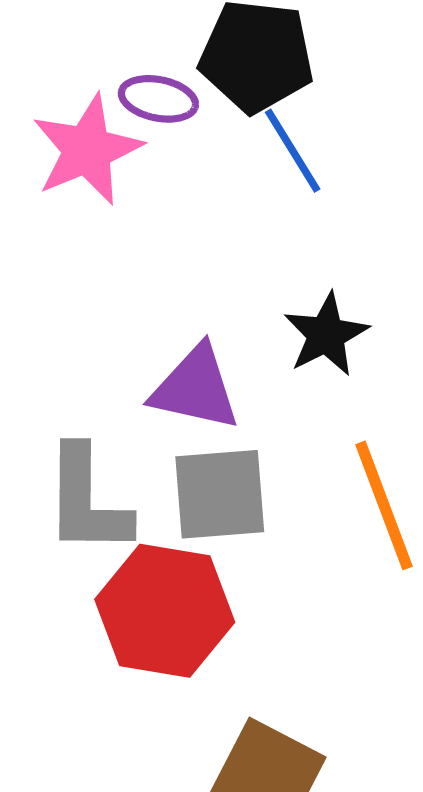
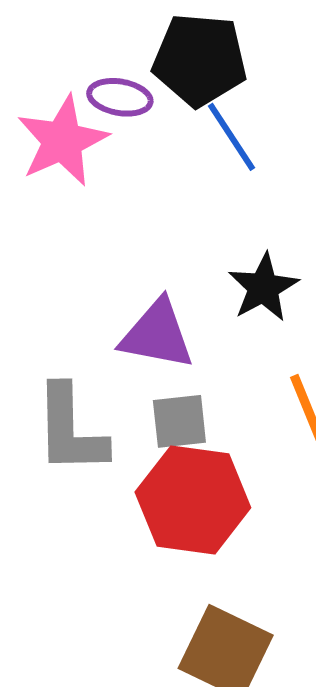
gray square: (220, 494) -> (179, 421), size x0.7
red hexagon: (165, 611) -> (193, 500), moved

